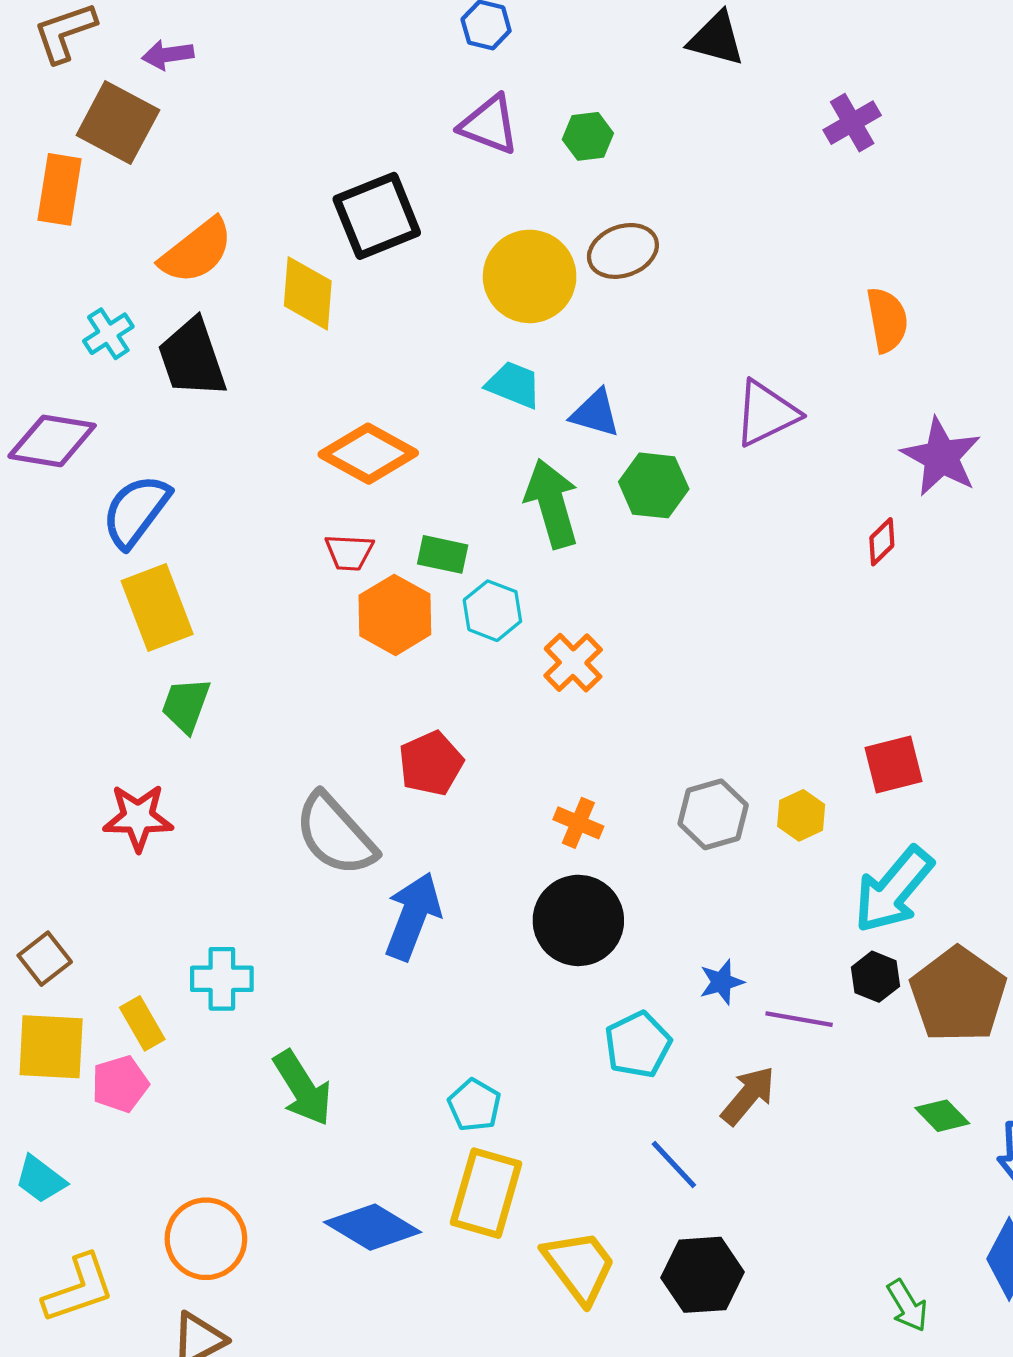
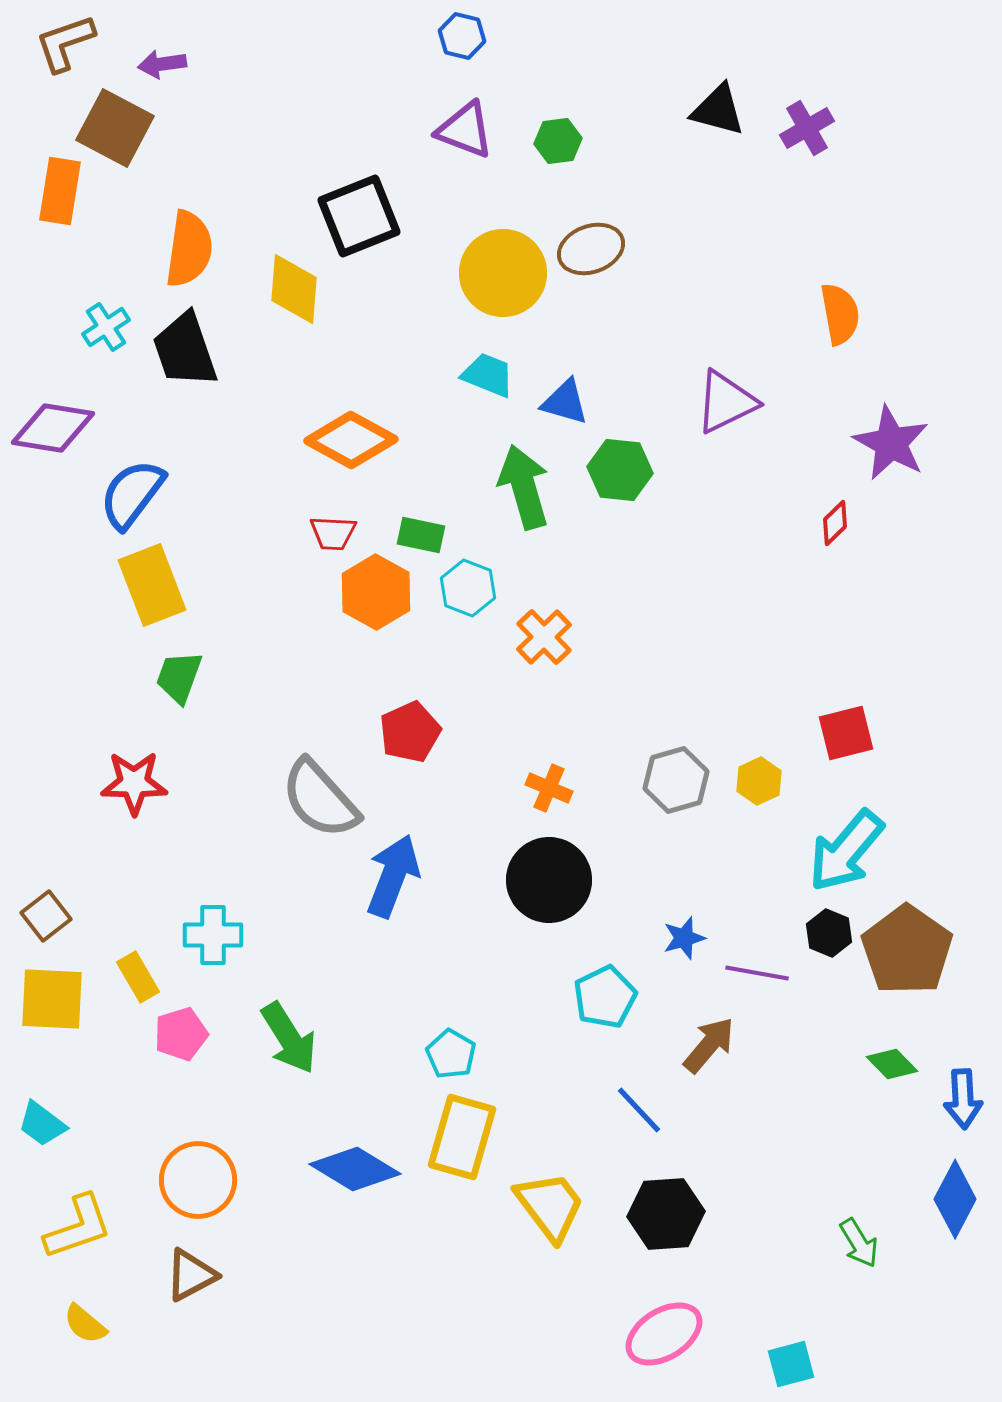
black triangle: (716, 39) -> (718, 110), moved
orange semicircle: (196, 251) -> (189, 249), turned -44
pink pentagon: (120, 1084) -> (181, 1034), moved

